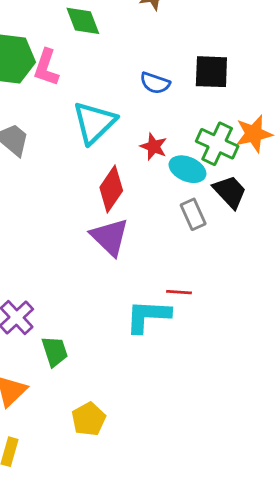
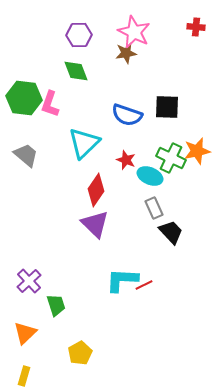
blue semicircle: (155, 83) -> (127, 115), size x1.4
black trapezoid: (230, 192) -> (171, 232), moved
red line: (179, 292) -> (144, 285), moved, turned -30

